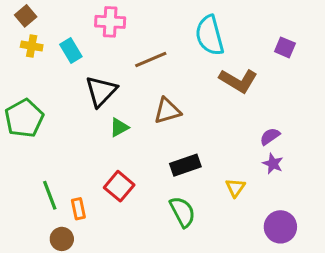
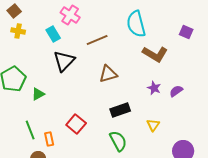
pink cross: (110, 22) -> (70, 15), turned 30
cyan rectangle: (71, 50) -> (53, 34), moved
green triangle: (119, 127) -> (38, 94), moved
purple star: (273, 164) -> (154, 88), moved

